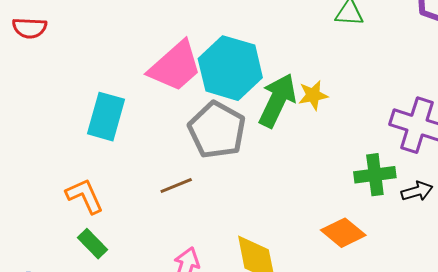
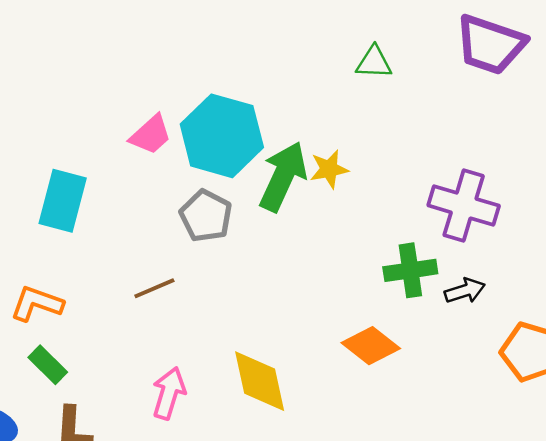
pink trapezoid: (175, 66) -> (151, 135), size x0.6
gray pentagon: (217, 130) -> (206, 216), size x0.7
orange L-shape: (85, 196) -> (37, 304), turned -45

